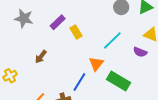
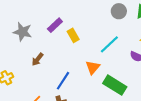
gray star: (24, 19) -> (22, 32), moved
blue line: (79, 82) -> (63, 81), moved

